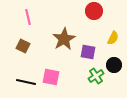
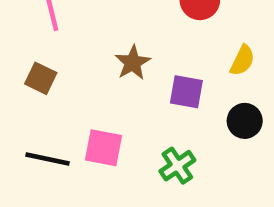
brown star: (64, 39) -> (133, 63), size x0.7
green cross: (96, 76) -> (177, 166), moved

